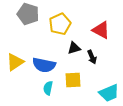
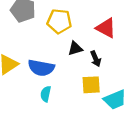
yellow pentagon: (60, 24) -> (59, 21), turned 30
yellow square: (73, 80) -> (91, 85), moved

